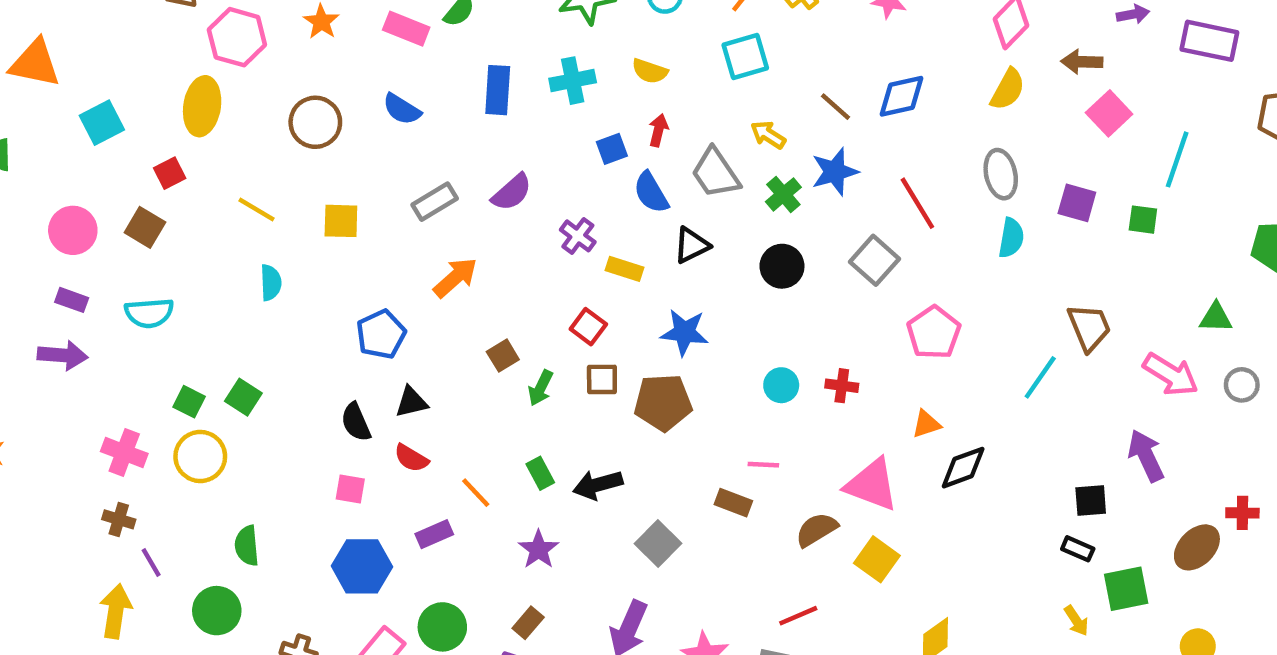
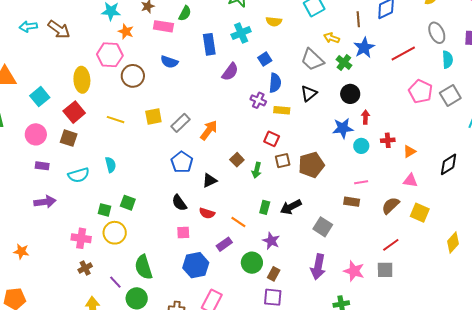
pink hexagon: (237, 37) -> (110, 55), moved
brown line: (836, 107) -> (358, 19), turned 56
red arrow: (658, 130) -> (365, 117), moved
red square: (170, 173) -> (74, 112), size x1.5
purple semicircle: (512, 192) -> (230, 72), moved
blue semicircle: (651, 193) -> (275, 83), moved, turned -132
gray rectangle: (435, 202) -> (181, 123), moved
red line: (917, 203) -> (403, 53), turned -75
pink circle: (73, 230) -> (36, 134), moved
gray square: (875, 260) -> (450, 96), moved, turned 30
cyan semicircle: (271, 283) -> (111, 165), moved
purple rectangle: (72, 300) -> (42, 166), moved
blue star: (684, 332) -> (343, 128), moved
pink pentagon: (934, 333) -> (421, 91), moved
black triangle: (411, 402) -> (210, 181), moved
orange triangle: (926, 424) -> (409, 152), moved
green rectangle: (540, 473) -> (265, 207), turned 56
pink triangle: (872, 485) -> (410, 181), size x0.6
brown cross: (119, 519) -> (85, 268), turned -32
green semicircle: (247, 546) -> (144, 267), size x1.4
purple line: (151, 563) -> (115, 282), moved
green circle: (442, 627) -> (252, 263), moved

